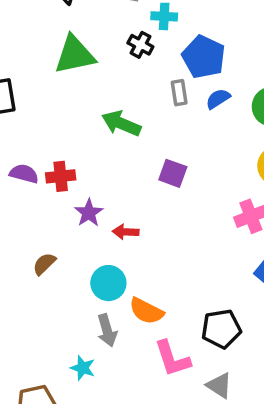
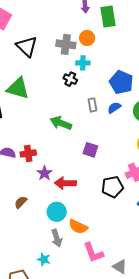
green triangle: (75, 55) -> (18, 88), moved, turned 30
blue pentagon: (204, 57) -> (121, 82), moved
red arrow: (126, 232) -> (65, 183), size x1.5
black pentagon: (221, 329) -> (112, 187), moved

